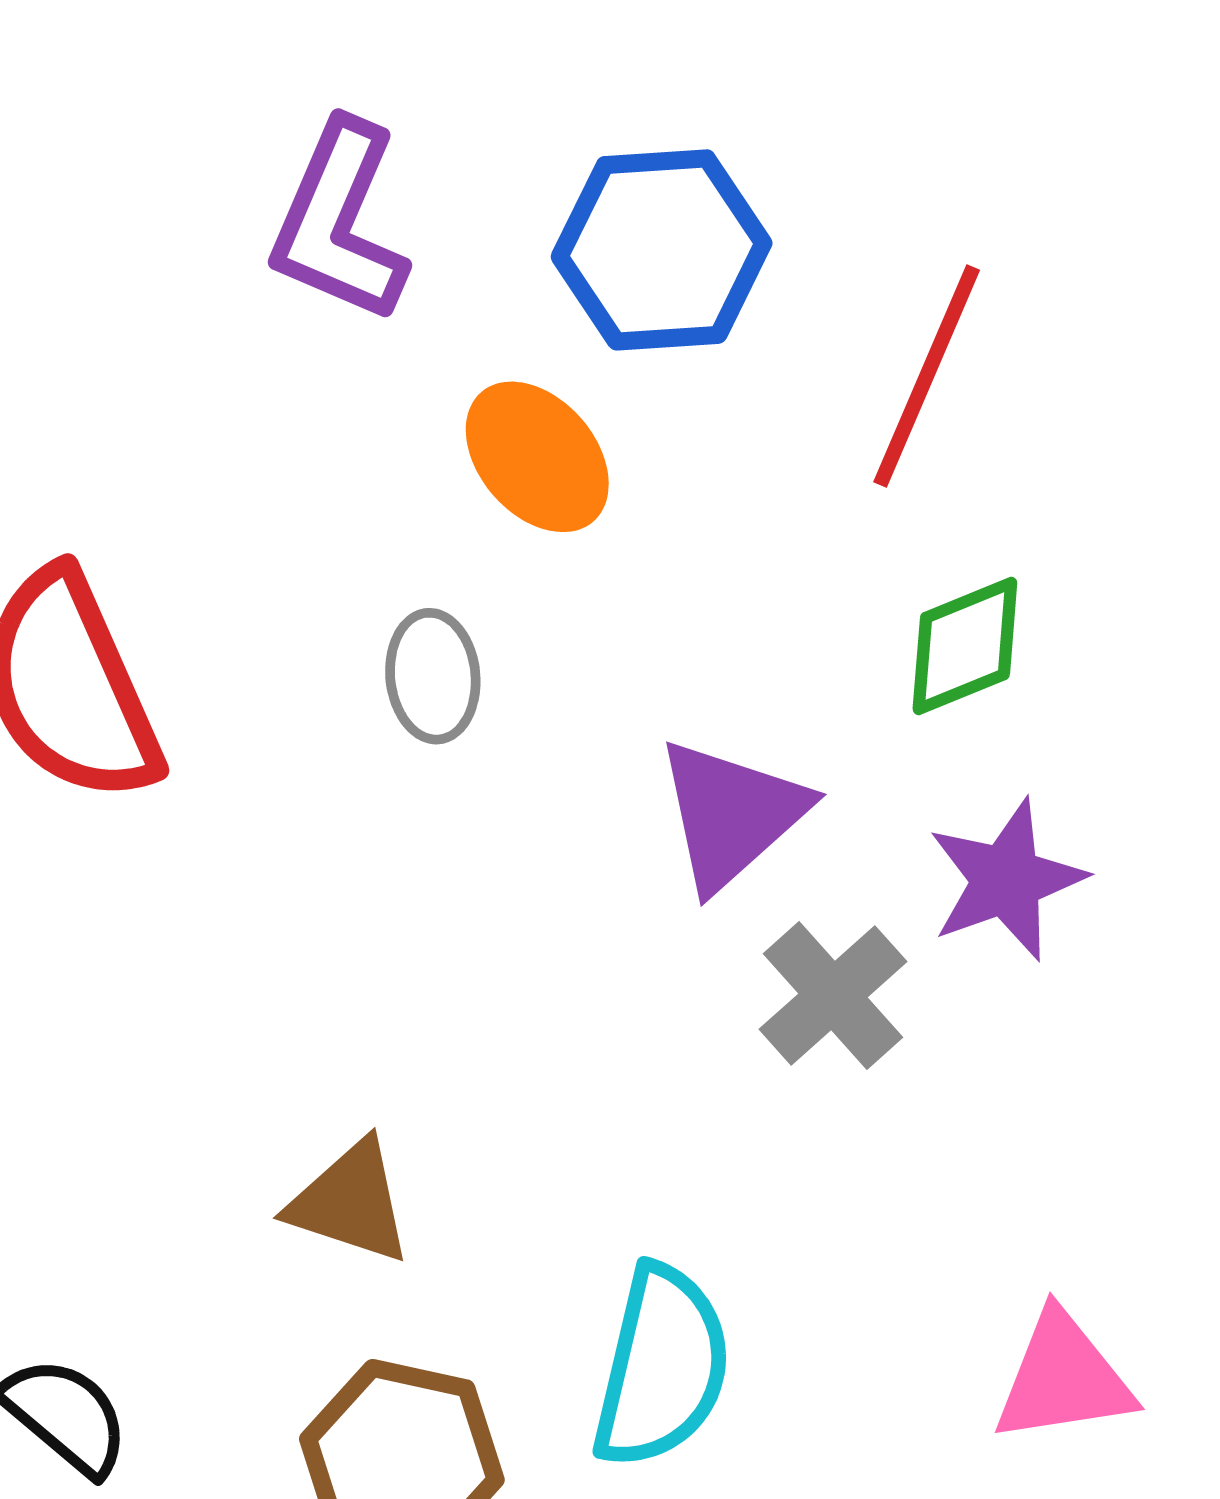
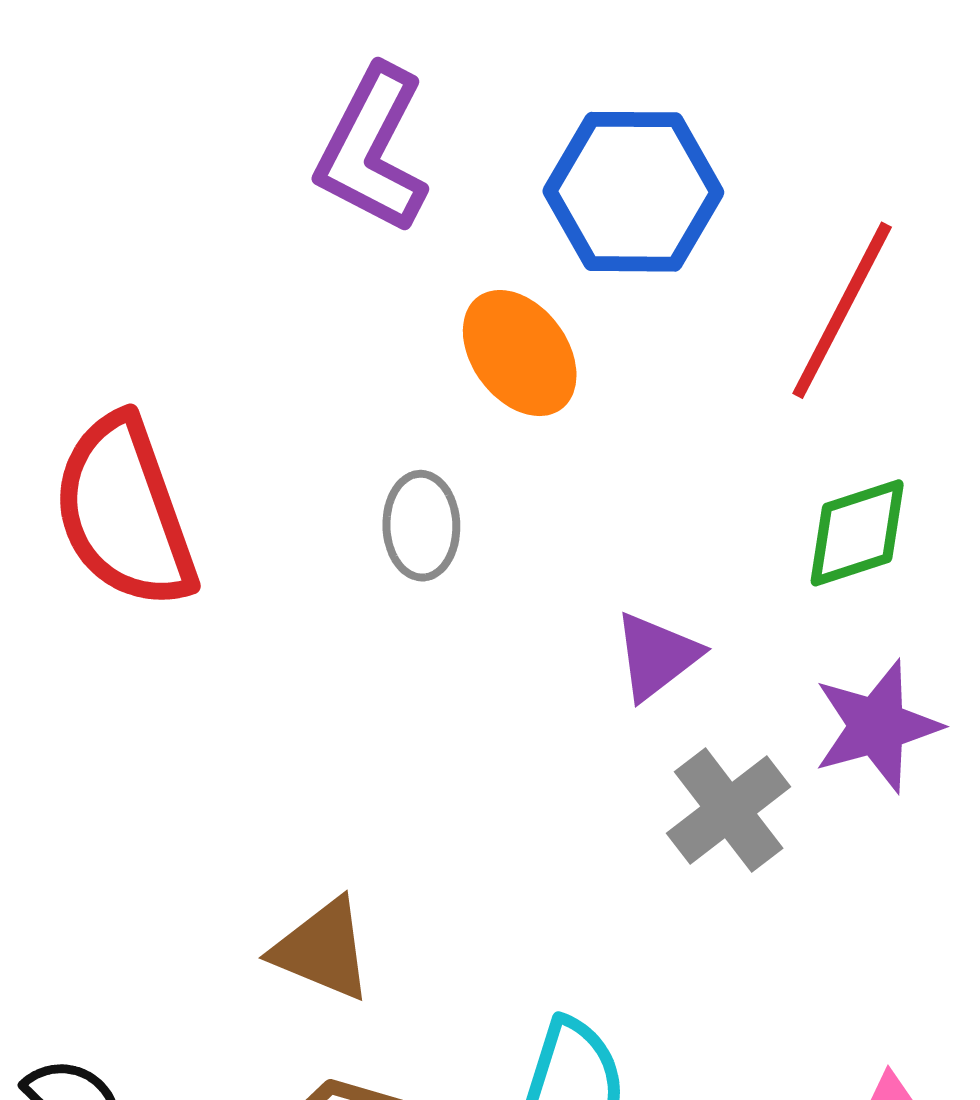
purple triangle: (731, 814) -> (657, 656), size x0.7

